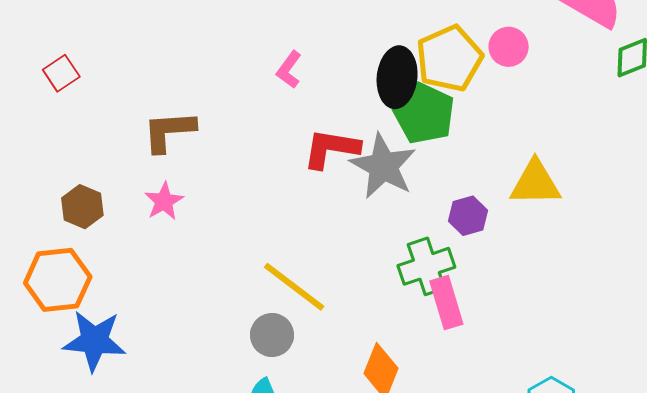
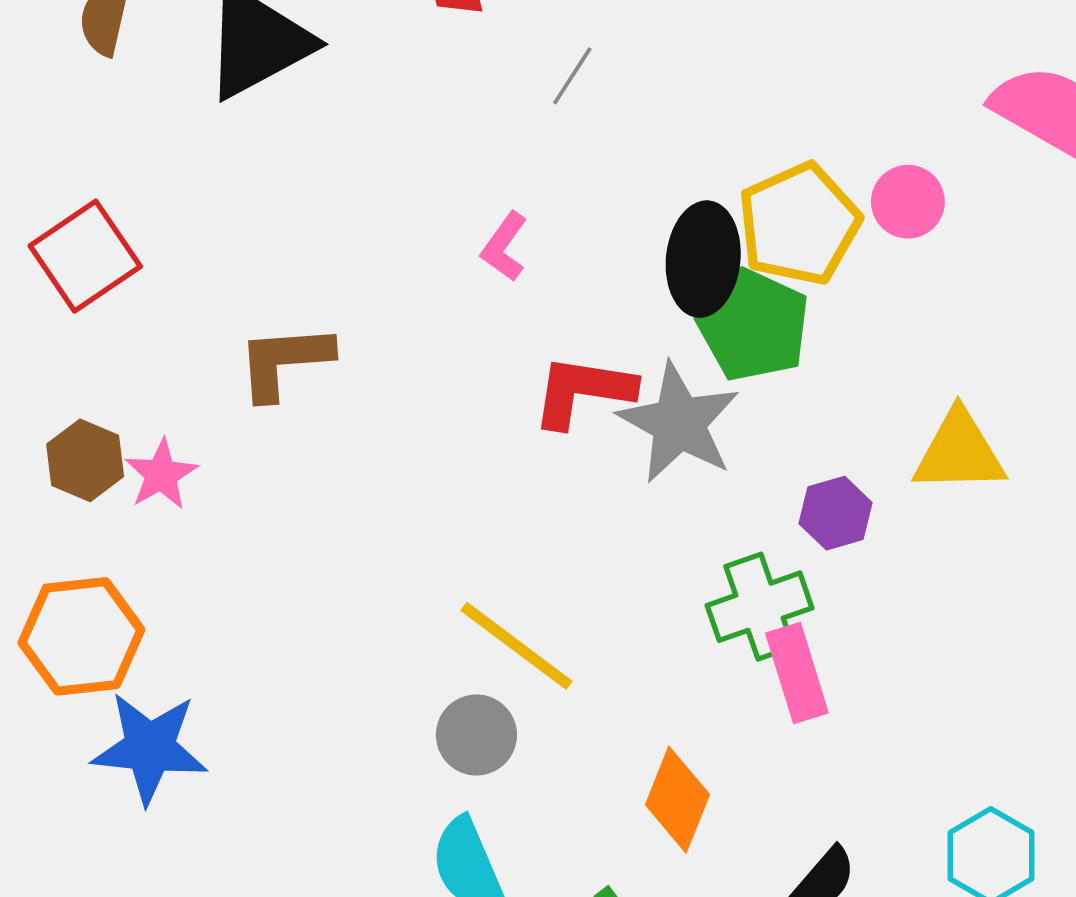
red square: (61, 73) -> (85, 256), size x1.6
pink star: (164, 201) -> (161, 475), moved
brown hexagon: (82, 207) -> (85, 460), moved

